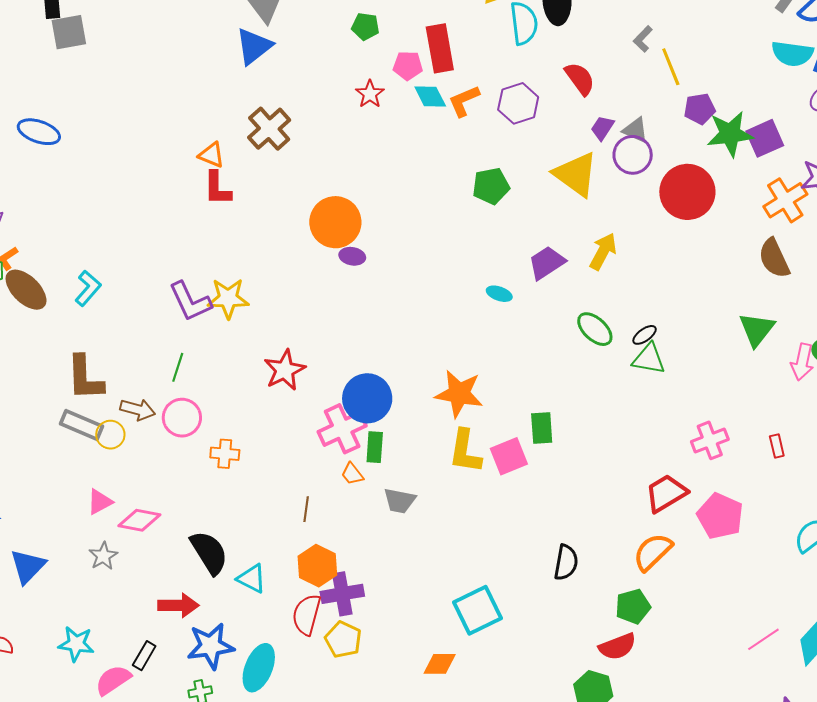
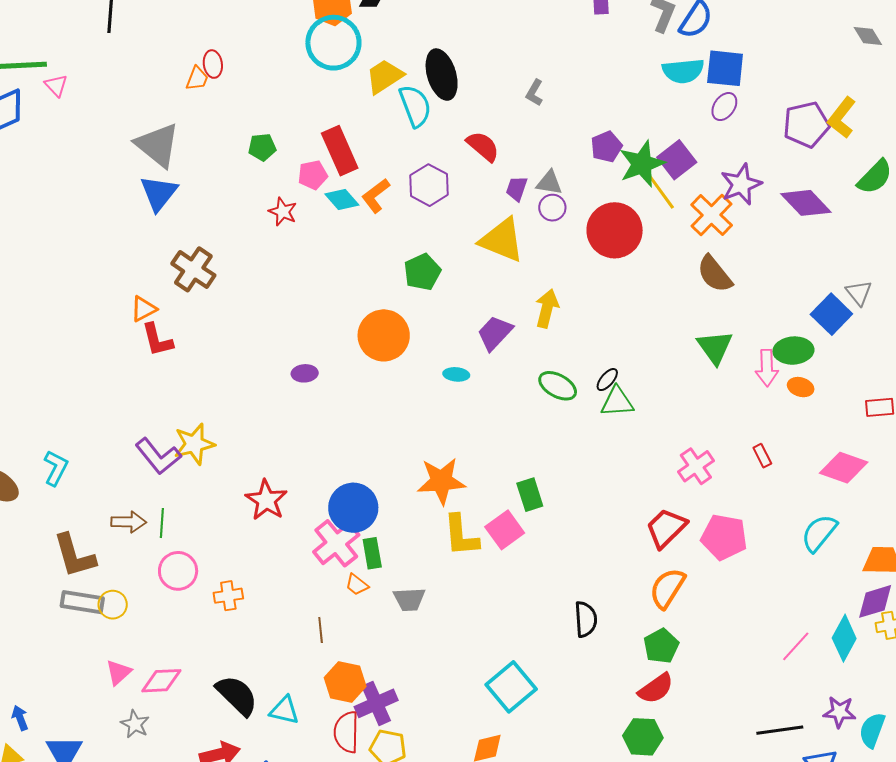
yellow line: (671, 67) -> (661, 192), moved
orange triangle: (211, 155) -> (144, 309), turned -36
purple circle: (633, 155) -> (552, 208), size x0.7
orange circle: (335, 222) -> (384, 335), moved
brown arrow: (138, 410) -> (129, 522), moved

